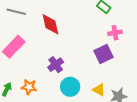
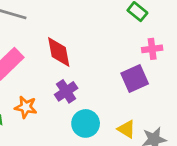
red diamond: (50, 24) -> (59, 52), moved
orange star: (29, 87) -> (26, 107), moved

